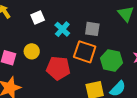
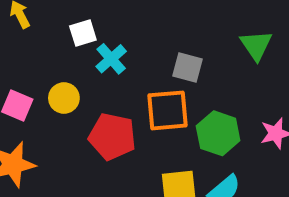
cyan cross: (62, 29) -> (111, 59), moved
orange square: (85, 52) -> (168, 110), turned -30

